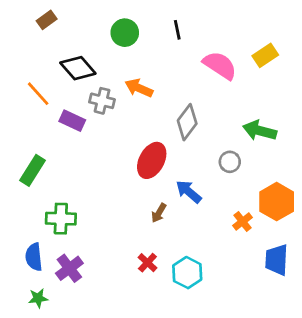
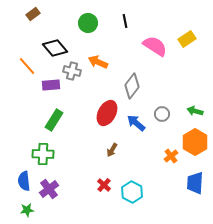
purple rectangle: (72, 121) -> (51, 85), turned -30
green arrow: (260, 131) -> (195, 111), moved, size x0.7
green rectangle: (32, 170) -> (54, 120), moved
blue arrow: (189, 192) -> (136, 123), moved

